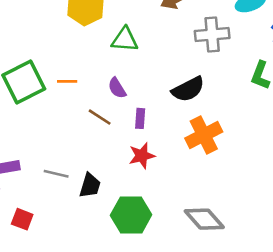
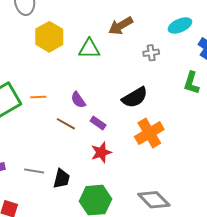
gray cross: (212, 35) -> (151, 53), size x0.6
green triangle: (125, 40) -> (89, 49), moved
purple rectangle: (140, 118) -> (98, 123), turned -56

